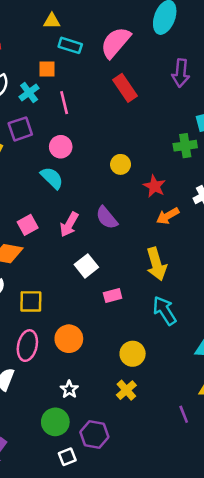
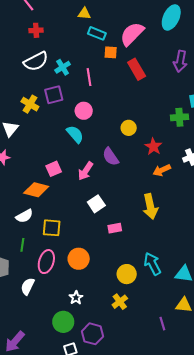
orange square: (47, 69) -> (111, 52), moved
purple semicircle: (107, 218) -> (111, 157), moved
cyan arrow: (165, 311) -> (152, 264), moved

